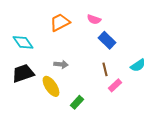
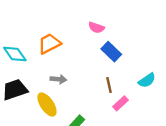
orange trapezoid: (60, 22) -> (49, 44), moved

